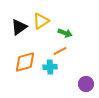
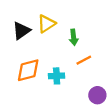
green arrow: (65, 33) -> (74, 37), turned 64
orange line: (60, 51) -> (84, 60), moved

